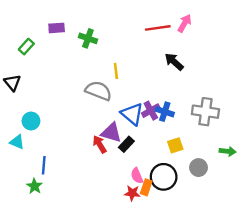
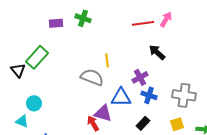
green cross: (88, 38) -> (83, 18), moved
green rectangle: (26, 47) -> (37, 57), moved, size x1.6
purple cross: (151, 111) -> (140, 77), moved
blue triangle: (132, 114) -> (121, 97), turned -40
black rectangle: (126, 144) -> (143, 123), moved
yellow square: (175, 145) -> (177, 124), moved

